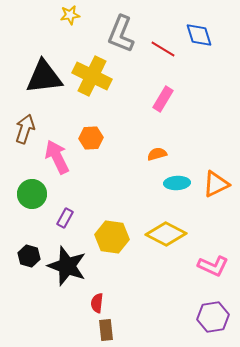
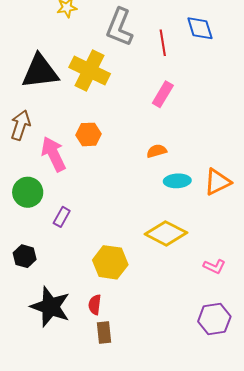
red line: (163, 49) -> (163, 43), turned 50
yellow hexagon: (112, 237) -> (110, 262), moved
black star: (67, 266) -> (50, 307), moved
pink L-shape: (213, 266) -> (214, 266), size x0.7

